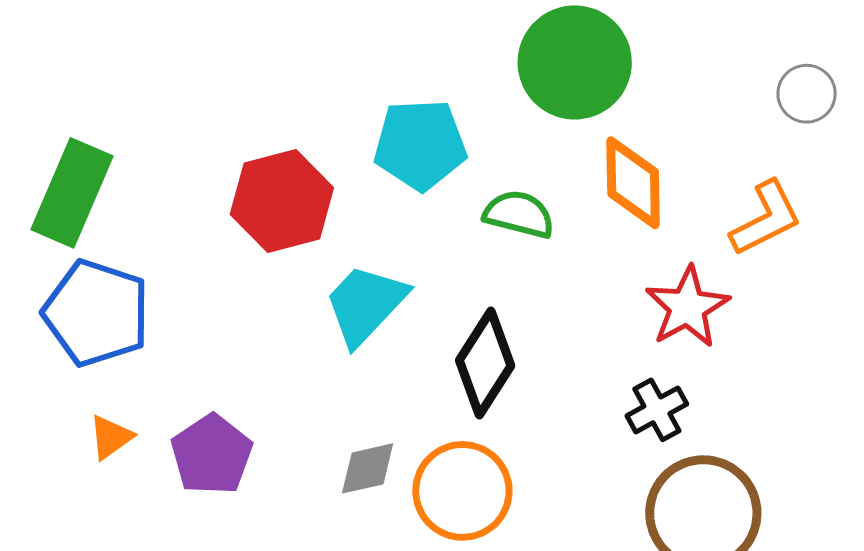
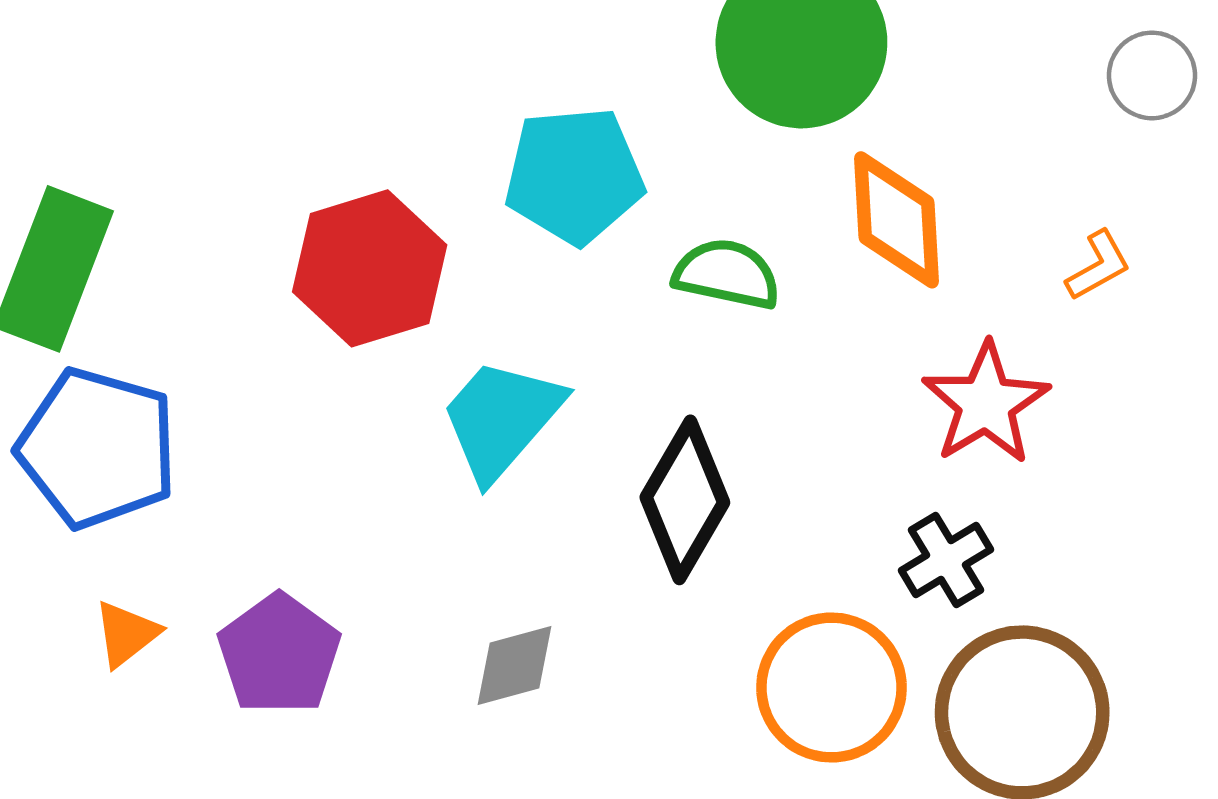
orange L-shape: (766, 218) -> (1098, 266), size x0.6
orange circle: (462, 491) -> (832, 688), moved

